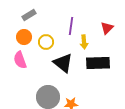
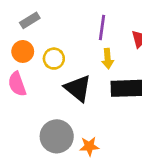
purple line: (71, 26) -> (102, 27), moved

